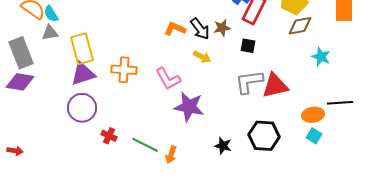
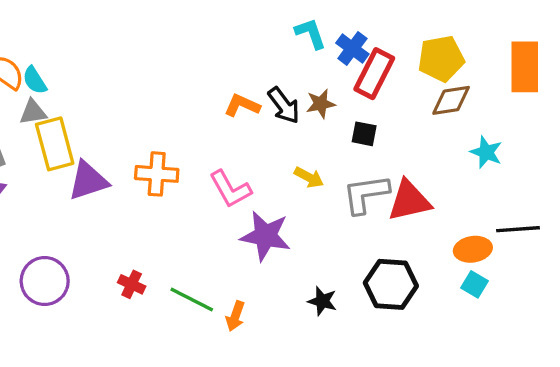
yellow rectangle: (82, 49) -> (55, 144), moved
yellow arrow: (202, 57) -> (309, 177), moved
purple circle: (82, 108) -> (45, 281), moved

